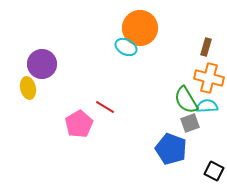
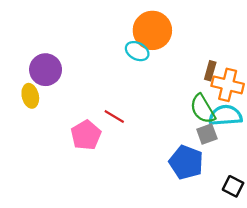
brown rectangle: (206, 47) -> (210, 71), moved
cyan semicircle: (207, 106) -> (225, 115), size x1.4

